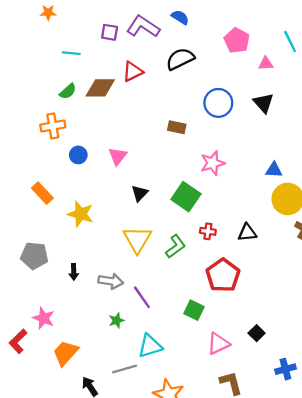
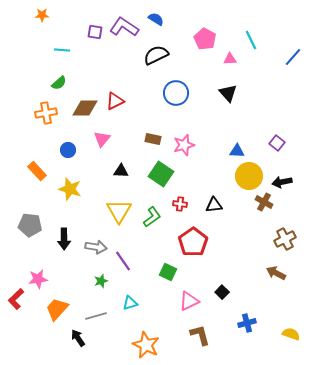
red triangle: (133, 72) -> (115, 101), moved
brown diamond: (100, 88) -> (85, 108), moved
blue circle: (218, 103) -> (176, 93), moved
brown rectangle: (177, 127) -> (153, 139), moved
blue circle: (78, 155) -> (68, 150), moved
black triangle: (140, 193) -> (121, 171), turned 49
black arrow: (74, 272) -> (64, 239), size x1.5
pink star: (44, 318) -> (38, 279), turned -30
cyan triangle: (150, 346) -> (130, 303), size x0.7
gray line: (125, 369) -> (96, 316), moved

